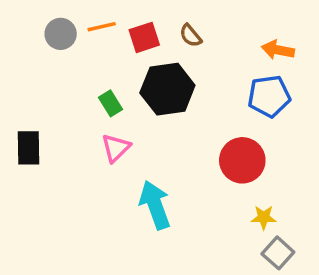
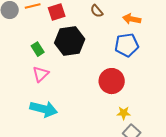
brown semicircle: (191, 36) -> (97, 11), moved
cyan arrow: (155, 205) -> (44, 109), moved, turned 124

